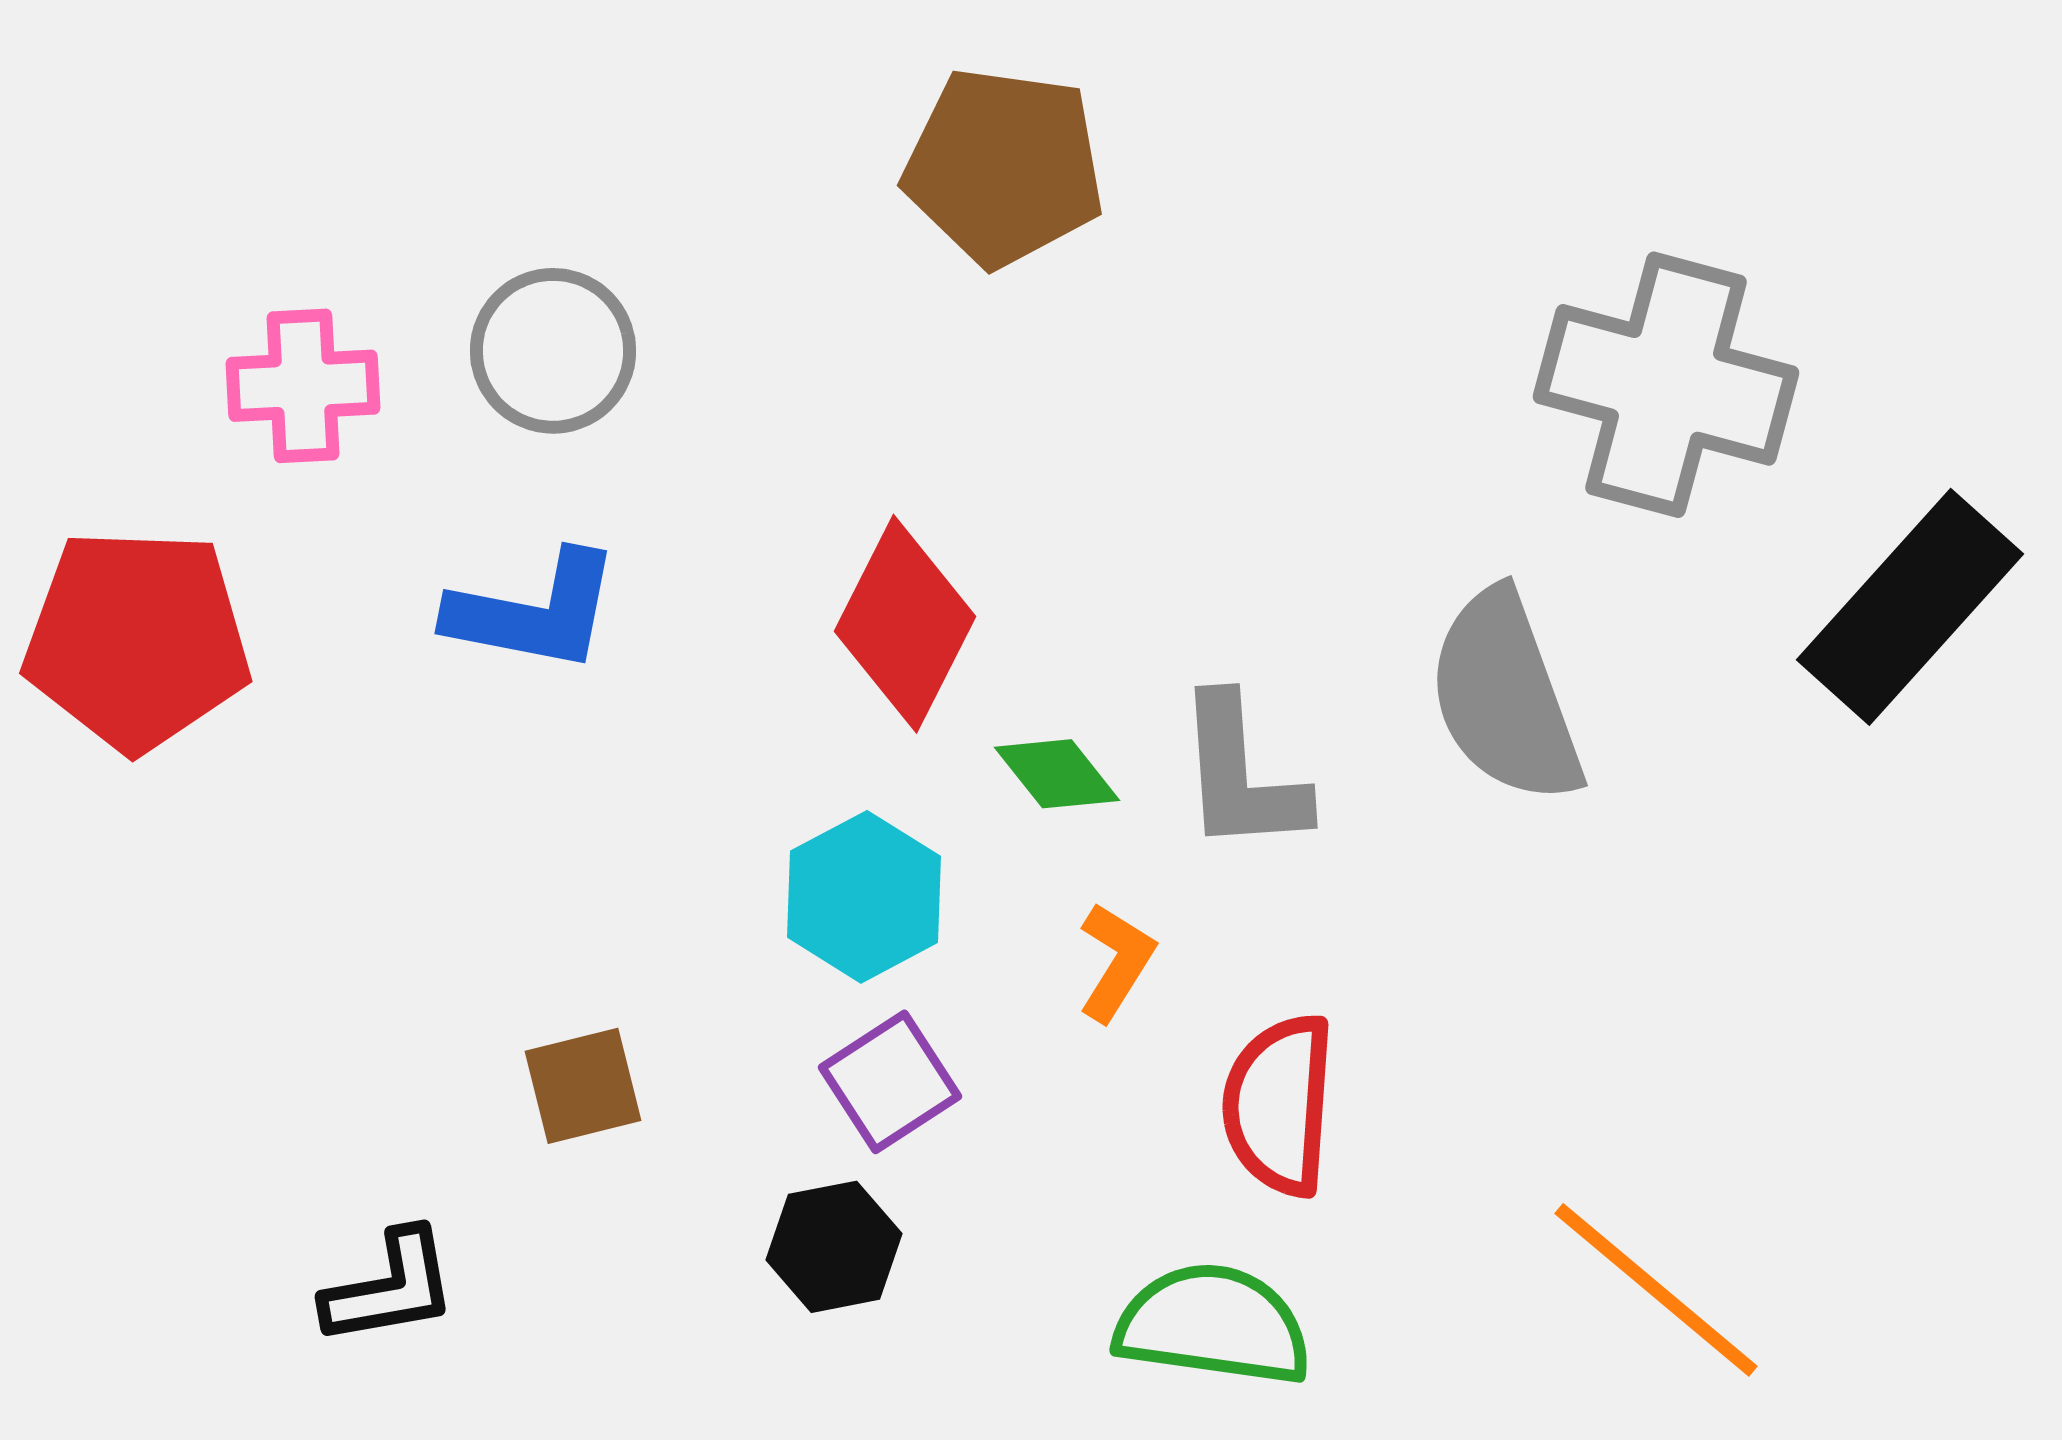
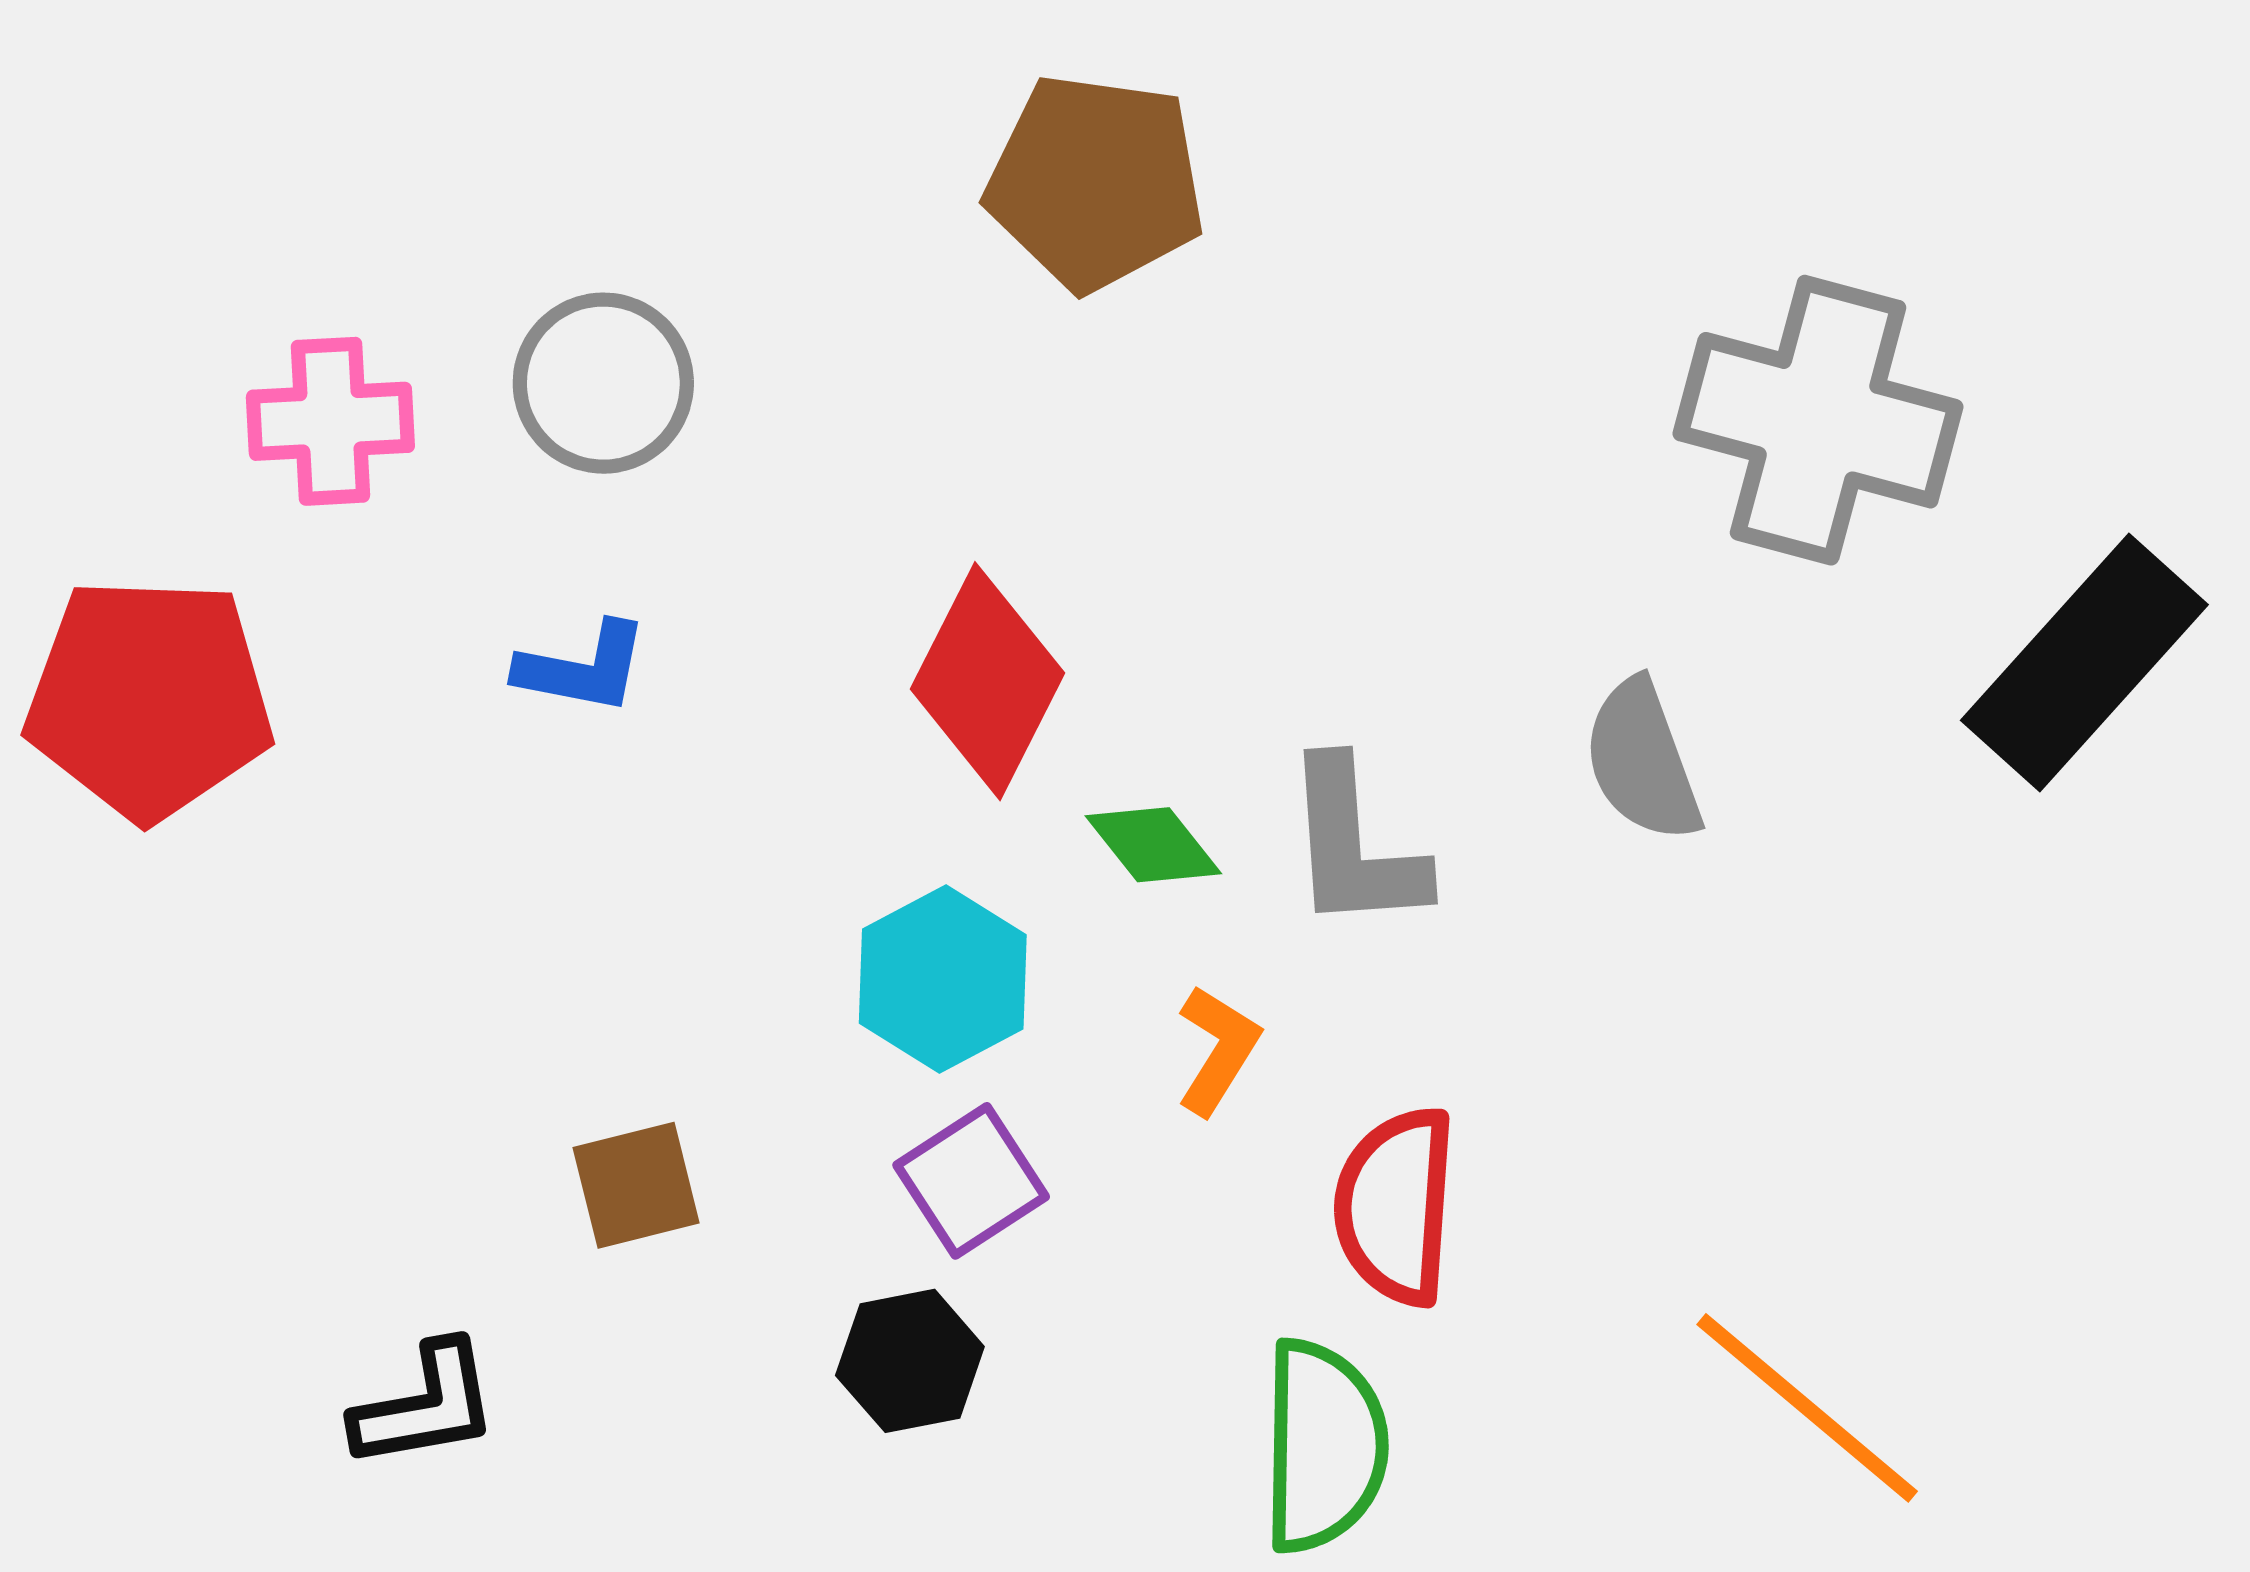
blue L-shape: (534, 612) -> (583, 668), size x0.7
gray semicircle: (1505, 697) -> (1642, 761), size x0.7
green semicircle: (1213, 1325) -> (1324, 1446), turned 83

